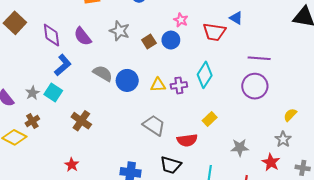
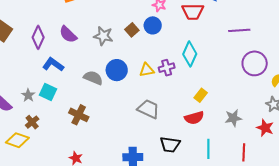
gray star: (120, 31) -> (103, 36), moved
purple diamond: (51, 35) -> (38, 37), turned 40
blue L-shape: (63, 65) -> (53, 64), turned -95
gray semicircle: (103, 73) -> (93, 78), moved
purple circle: (255, 86) -> (255, 63), moved
red semicircle: (187, 140) -> (194, 118), moved

